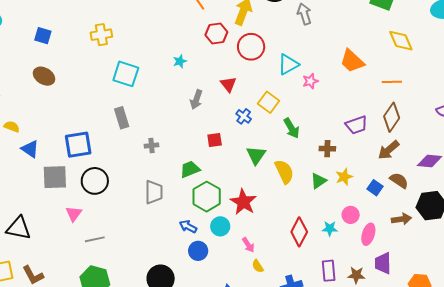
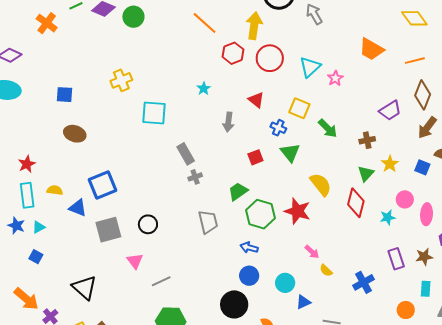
gray rectangle: (122, 118) -> (186, 154), moved
blue square: (78, 145) -> (102, 185), moved
green triangle: (256, 155) -> (290, 153), moved
yellow semicircle: (284, 172) -> (321, 184), moved
black circle: (95, 181) -> (148, 224), size x0.7
cyan circle: (220, 226) -> (285, 283), moved
black triangle: (19, 228) -> (84, 288), turned 44
red diamond: (299, 232) -> (356, 203), moved
blue circle: (198, 251) -> (249, 276), moved

